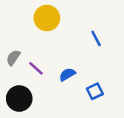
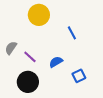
blue line: (96, 38) -> (72, 33), moved
black circle: (19, 98) -> (28, 82), moved

